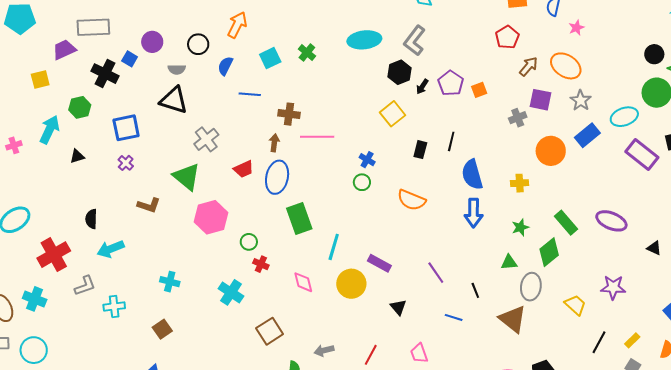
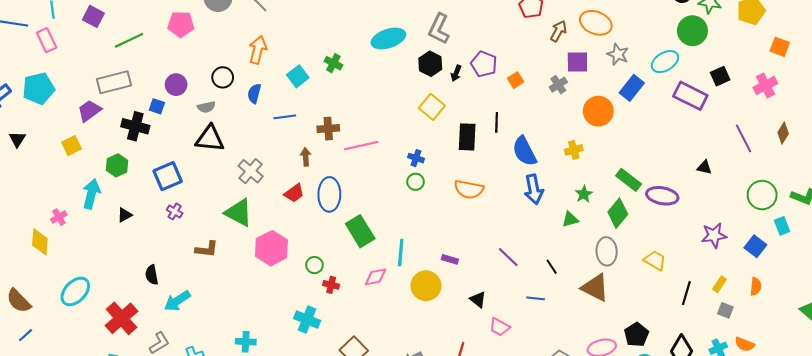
orange square: (479, 90) -> (516, 80), moved
brown arrow: (274, 143) -> (306, 157), moved
black rectangle: (420, 150) -> (467, 137), size x1.5
purple ellipse: (611, 221) -> (662, 196), moved
black triangle: (654, 248) -> (704, 167), moved
green triangle: (509, 262) -> (570, 219), moved
purple rectangle: (379, 263) -> (450, 259), size x0.7
cyan cross: (170, 282) -> (246, 342), moved
pink diamond: (303, 282) -> (376, 277), moved, turned -75
purple star: (613, 287) -> (714, 235), moved
pink trapezoid: (419, 353) -> (500, 327), moved, turned -30

